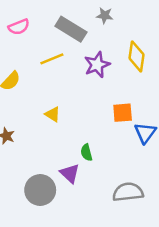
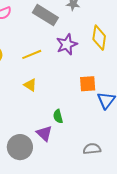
yellow line: (52, 59) -> (32, 54), moved
gray semicircle: (128, 192) -> (92, 149), size x0.7

